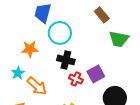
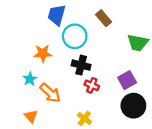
brown rectangle: (102, 15) -> (104, 18), moved
purple square: (96, 74) -> (127, 80), moved

